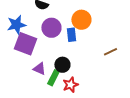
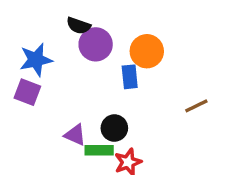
purple circle: (51, 28) -> (96, 44), moved
purple square: (25, 44) -> (27, 92), moved, size x0.7
green rectangle: (53, 78) -> (99, 150), turned 63

